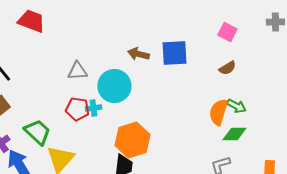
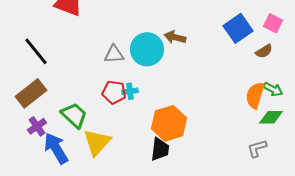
pink square: (227, 32) -> (273, 23), moved
blue square: (174, 53) -> (238, 28), moved, turned -32
cyan circle: (114, 86) -> (147, 49), moved

